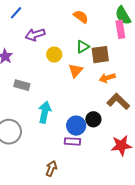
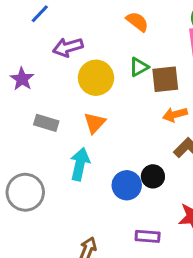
yellow circle: (54, 55) -> (96, 78), size x1.5
orange triangle: (76, 70) -> (95, 123), moved
purple rectangle: (72, 141) -> (148, 236), moved

